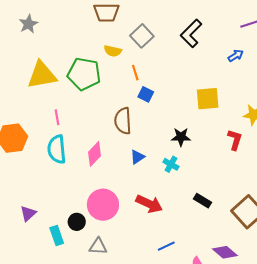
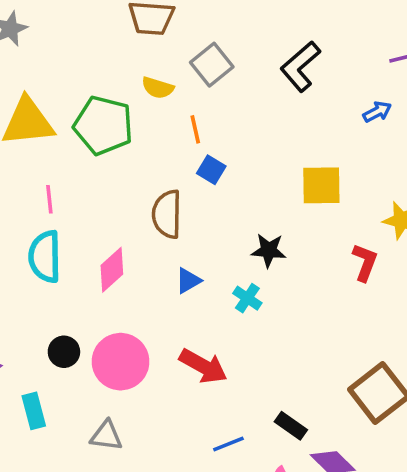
black rectangle: (203, 201) -> (291, 426), moved
black circle: (77, 222) -> (64, 352), moved

